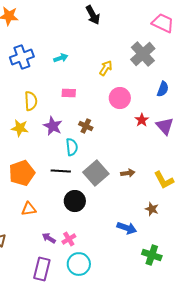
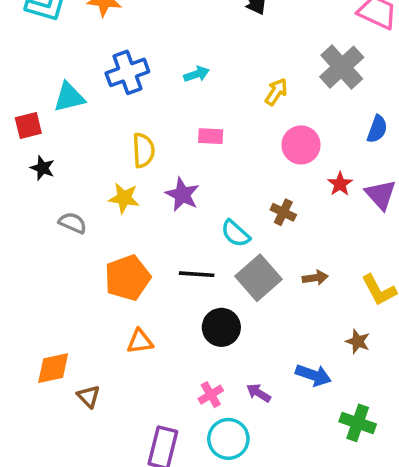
brown cross: (86, 126) -> (283, 212), moved
cyan semicircle: (72, 147) -> (235, 234), moved, turned 138
purple arrow: (49, 238) -> (259, 393), moved

